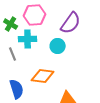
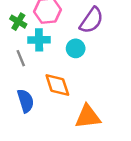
orange diamond: (43, 76) -> (57, 85), turned 65

